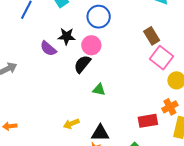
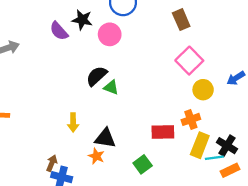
brown rectangle: (152, 36) -> (181, 20), moved
black semicircle: (82, 64) -> (97, 76), moved
yellow arrow: (71, 124) -> (73, 123), turned -77

